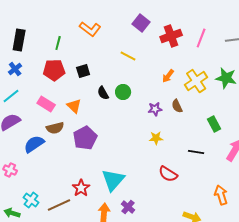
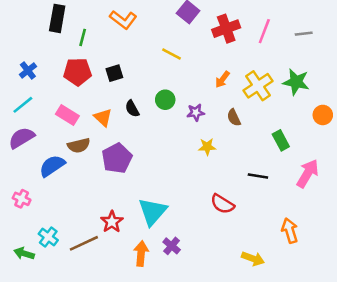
black rectangle: (19, 40) -> (57, 18), moved
black semicircle: (103, 93) -> (132, 109), moved
purple star: (155, 109) -> (196, 112), moved
yellow star: (156, 138) -> (207, 147), moved

